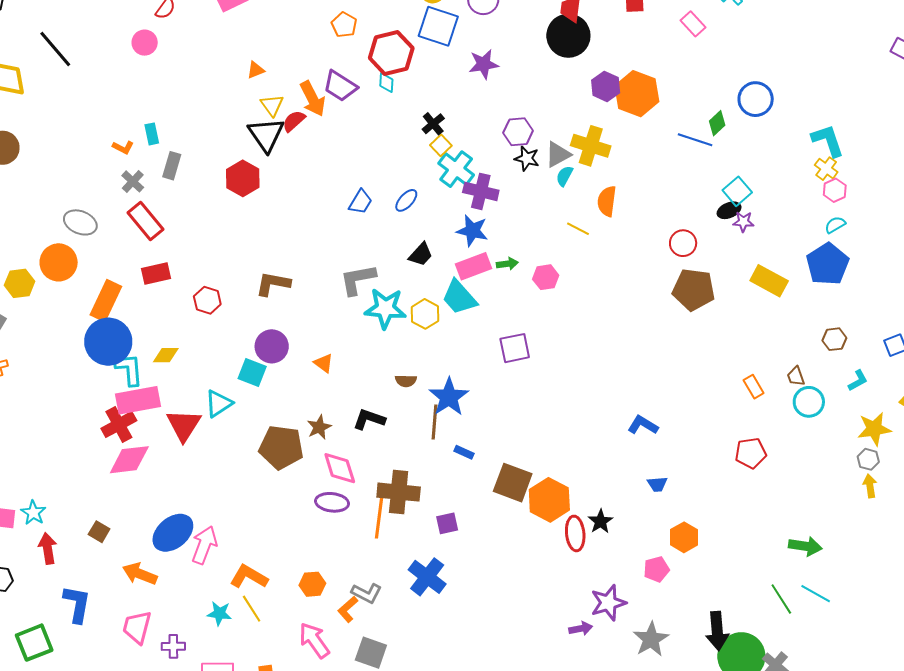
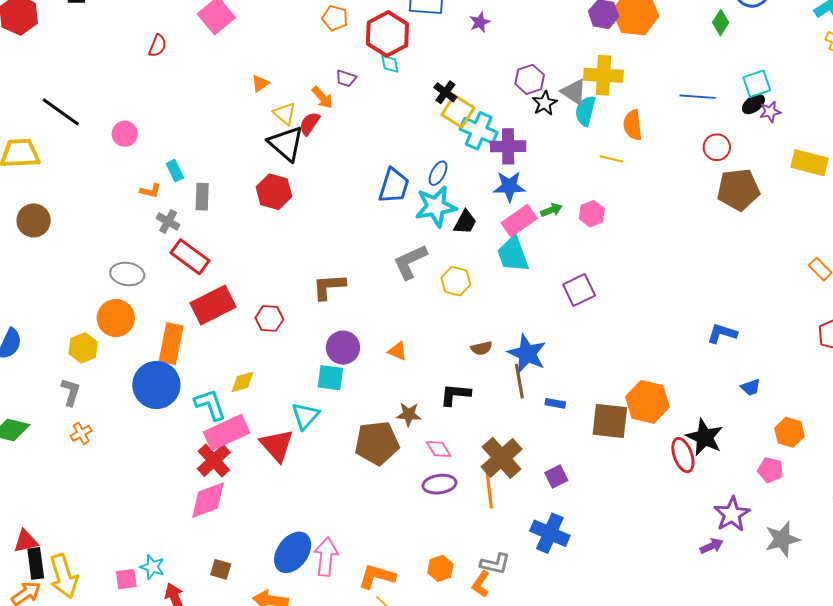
pink circle: (145, 43) -> (125, 134), moved
purple star: (484, 64) -> (480, 22), size x0.7
purple trapezoid: (340, 86) -> (346, 78), size x0.6
orange arrow: (313, 99) -> (322, 97), size x0.7
blue line: (695, 140) -> (698, 97), moved
yellow square: (441, 145) -> (458, 111), size x1.5
gray triangle: (558, 155) -> (574, 92), turned -44
black star: (527, 159) -> (545, 103), turned -30
cyan semicircle: (564, 176) -> (585, 111), size x1.4
cyan square: (737, 191) -> (757, 84), turned 36
blue trapezoid: (360, 202) -> (394, 186), size x1.4
red rectangle: (156, 274) -> (213, 305), size x1.5
cyan trapezoid: (459, 297) -> (513, 254), turned 36
cyan star: (385, 308) -> (436, 206), moved
yellow hexagon: (425, 314) -> (456, 281), moved
blue circle: (108, 342) -> (156, 385), moved
brown star: (319, 427) -> (409, 414), turned -30
pink diamond: (129, 460) -> (208, 500), moved
pink diamond: (340, 468) -> (439, 449), size x0.7
brown cross: (399, 492) -> (502, 458), turned -33
orange hexagon: (549, 500) -> (647, 402), moved
black star: (600, 521) -> (705, 437), size x1.5
pink pentagon: (656, 569) -> (770, 470), turned -30
gray star: (651, 639) -> (782, 539), turned 30

